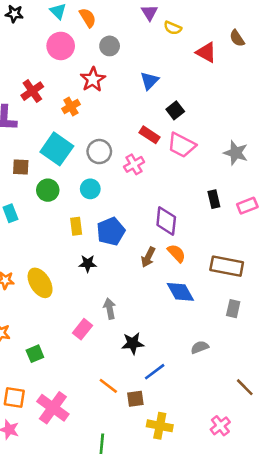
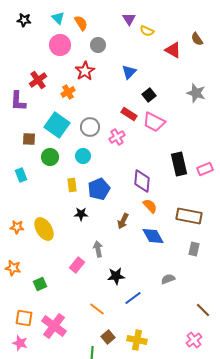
gray star: (236, 153) -> (196, 93), moved
black rectangle: (214, 199) -> (179, 164), size x1.6
brown arrow: (148, 257) -> (123, 221), moved
brown square: (135, 399) -> (108, 337), moved, turned -32
pink cross: (220, 426) -> (194, 340), moved

